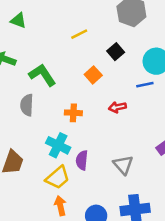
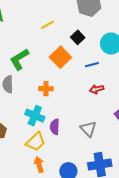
green L-shape: (42, 75) -> (19, 59), turned -85
orange square: (93, 75) -> (60, 57), size x1.5
blue line: (145, 85) -> (92, 65), moved
red arrow: (117, 107) -> (97, 89), moved

